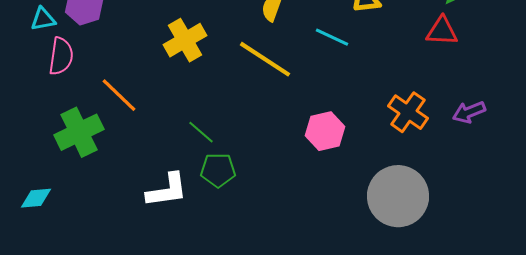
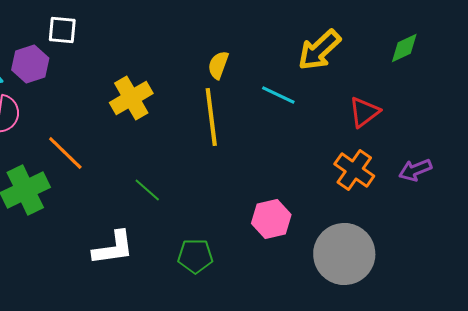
red triangle: (442, 31) -> (364, 112), moved, turned -40
yellow line: (265, 59) -> (211, 117), turned 50
pink hexagon: (325, 131) -> (271, 219), moved
green pentagon: (218, 170) -> (195, 256), moved

